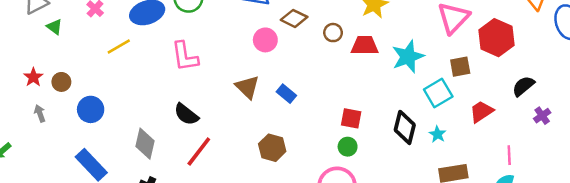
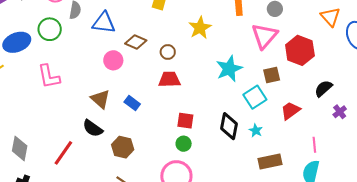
red trapezoid: (365, 45) -> (169, 79), moved
black semicircle: (186, 114) -> (93, 128), moved

